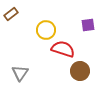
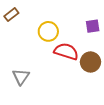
brown circle: (80, 71) -> (90, 62), moved

